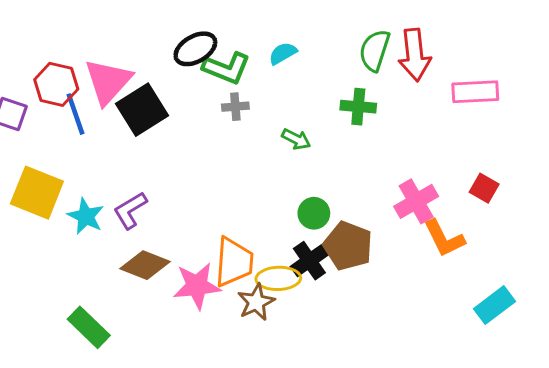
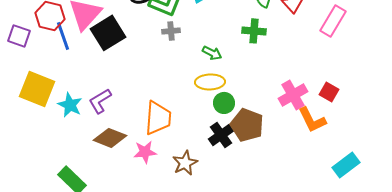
pink rectangle: (475, 92) -> (333, 21), turned -56
red square: (484, 188) -> (329, 92), moved
orange trapezoid: (234, 262) -> (158, 118), moved
yellow ellipse: (278, 278) -> (210, 82), moved
pink star: (197, 286) -> (145, 152), size x0.7

